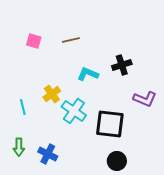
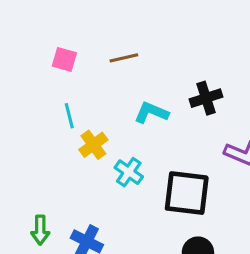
cyan line: (23, 107) -> (69, 116), moved
cyan cross: (74, 111) -> (129, 172), size x0.7

